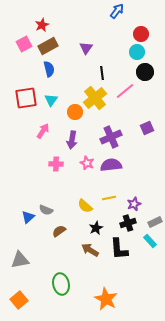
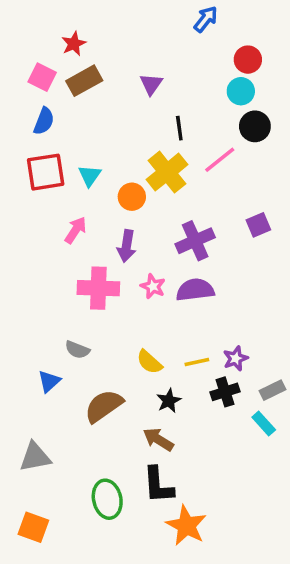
pink square: (24, 44) -> (42, 77), turned -35
blue semicircle: (49, 69) -> (44, 121), moved, turned 35
pink cross: (56, 164) -> (98, 288), size x1.6
yellow line: (109, 198) -> (197, 362), moved
gray semicircle: (46, 210) -> (77, 350), moved
brown semicircle: (59, 231) -> (104, 406), size x1.6
black L-shape: (119, 249) -> (158, 485), moved
orange square: (19, 300) -> (33, 527), turned -30

